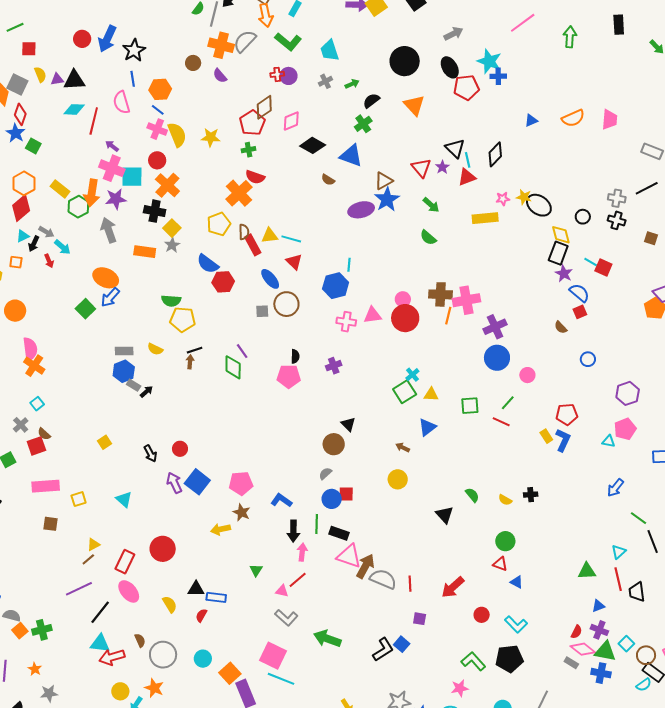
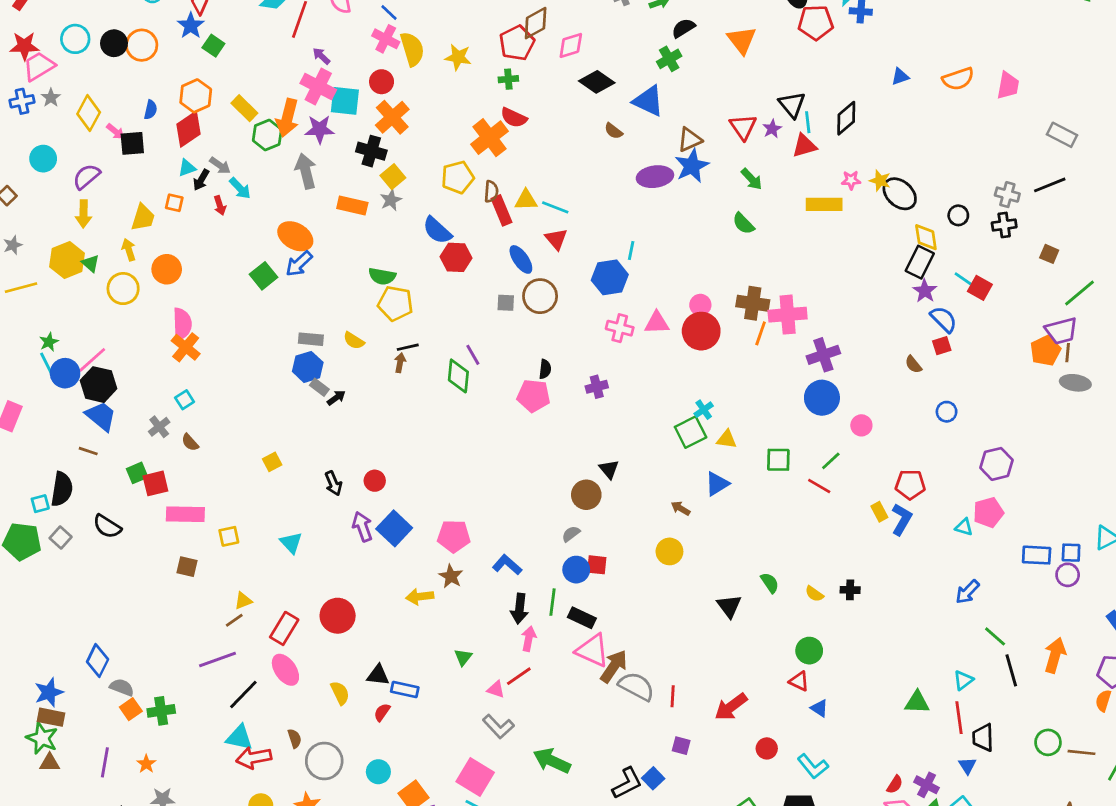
black cross: (617, 220) -> (1004, 225), turned -30
red square: (36, 446) -> (155, 483), moved
blue triangle: (598, 606) -> (967, 766), moved, turned -48

